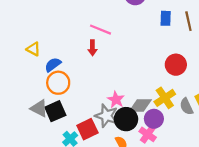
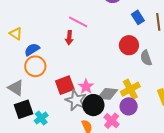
blue rectangle: (166, 18) -> (138, 17), turned -40
red circle: (176, 65) -> (129, 45), moved
gray semicircle: (186, 106) -> (146, 58), moved
black square: (55, 111) -> (23, 109), moved
purple circle: (154, 119) -> (129, 106), moved
red square: (87, 129) -> (65, 85), moved

